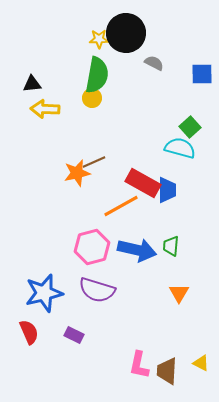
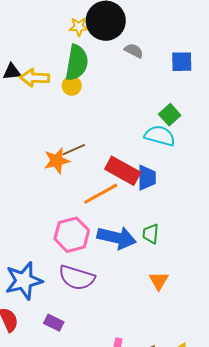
yellow arrow: (45, 109) -> (35, 78), moved

